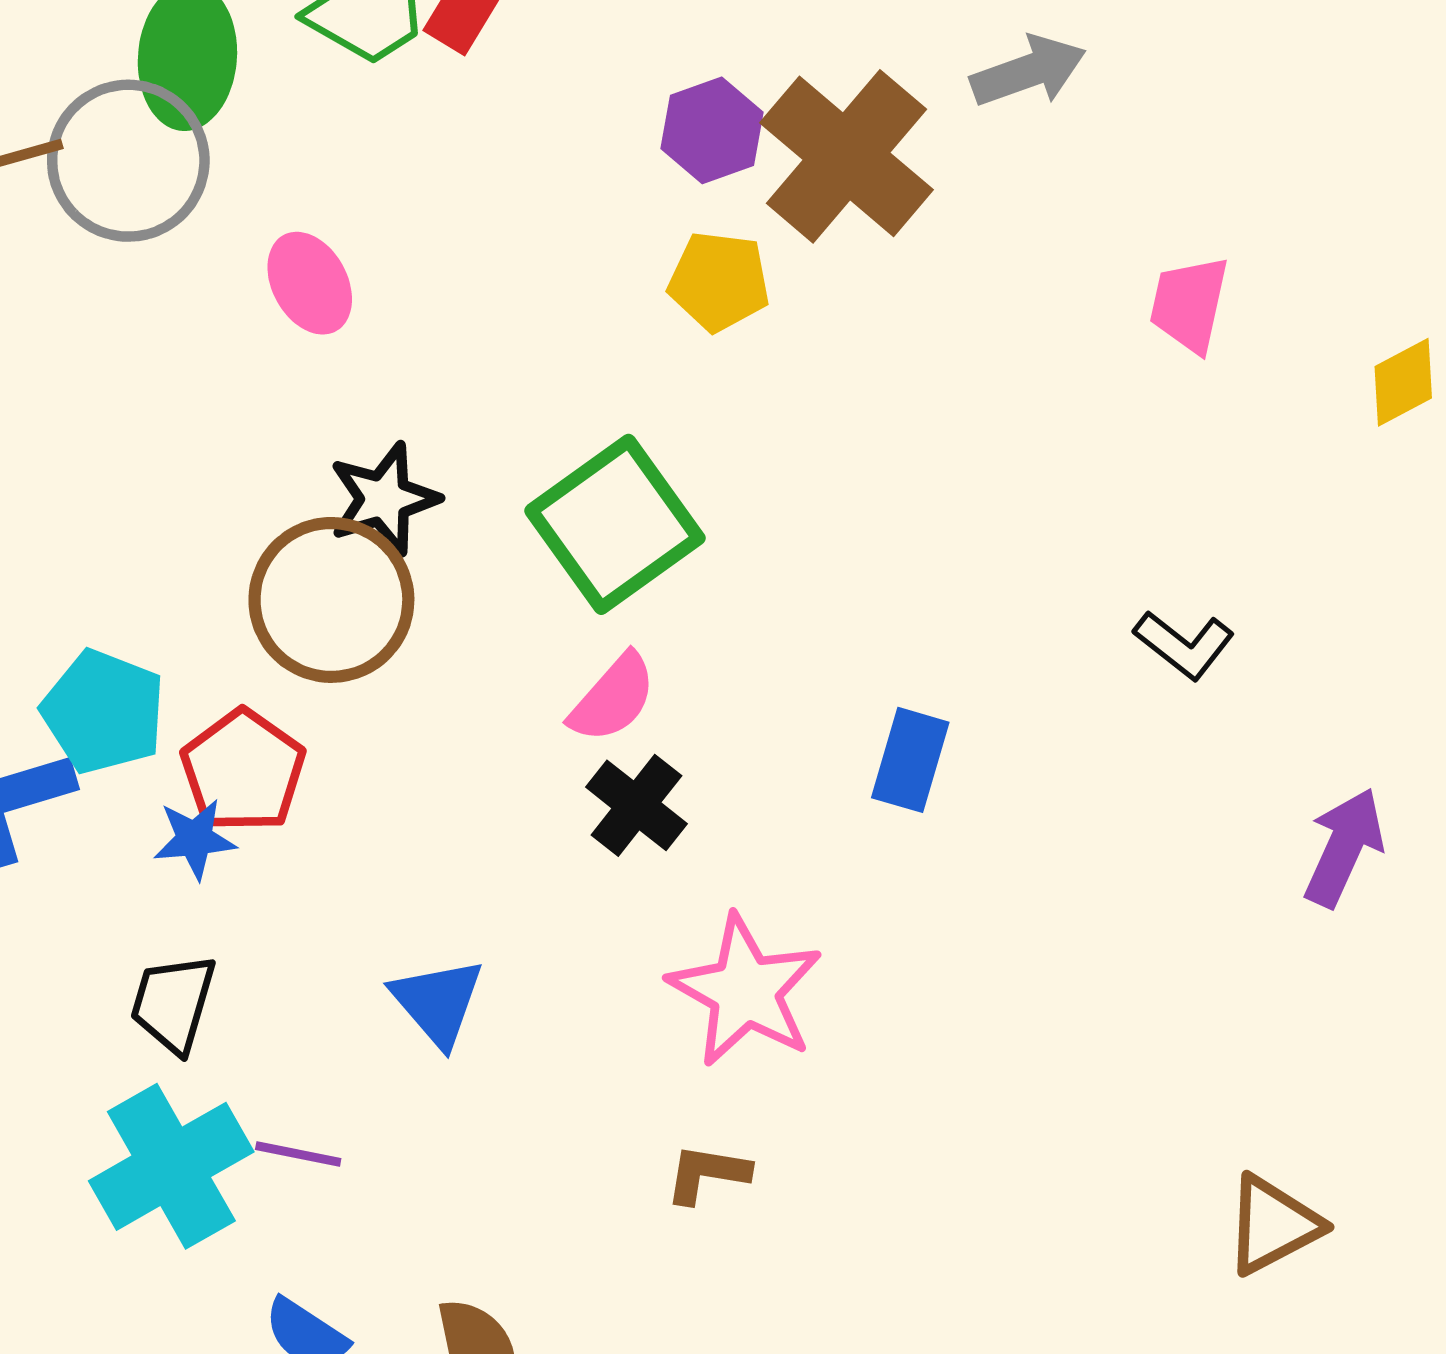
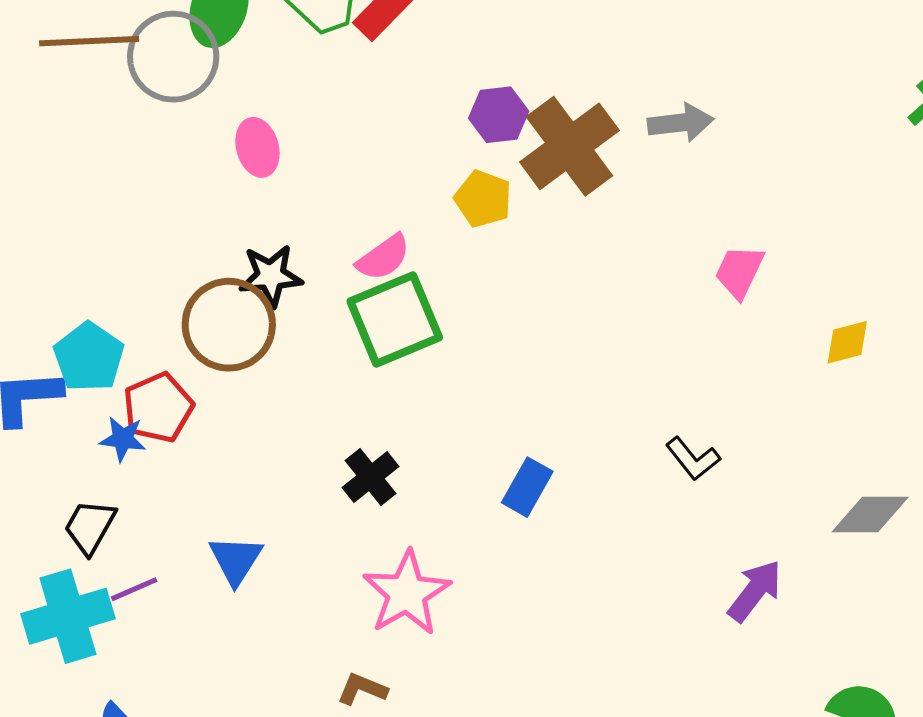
pink semicircle: (613, 698) -> (383, 257), moved
purple line: (298, 1154) -> (134, 589), moved, turned -48

